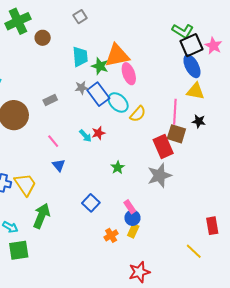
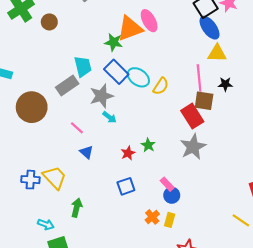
cyan trapezoid: (80, 57) -> (83, 66), moved
pink ellipse: (129, 74) -> (149, 21), moved
gray star: (81, 88) -> (101, 96), moved, size x1.6
gray rectangle: (50, 100) -> (67, 86), size x1.5
red star: (98, 133) -> (128, 153), moved
blue square: (91, 203) -> (126, 186), turned 36
green arrow: (42, 216) -> (77, 208), size x0.7
yellow rectangle: (133, 231) -> (170, 220), moved

